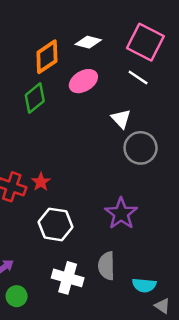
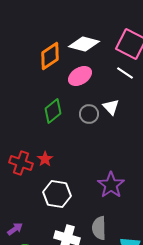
white diamond: (88, 42) -> (84, 44), size x1.4
green diamond: (35, 98) -> (53, 111), moved
gray circle: (141, 148) -> (89, 114), moved, size x0.7

